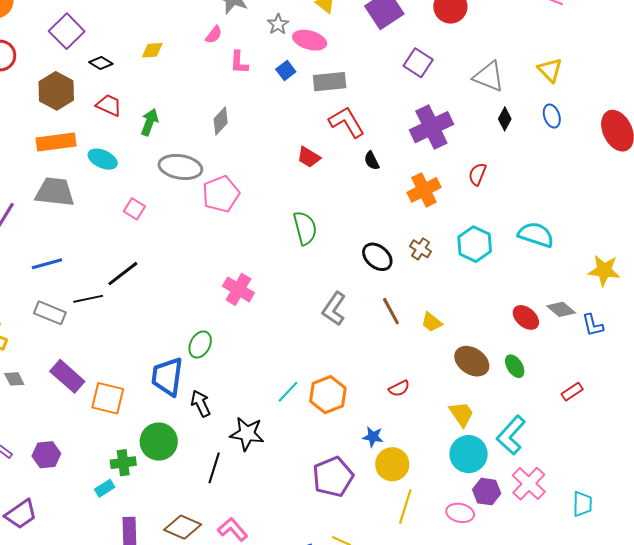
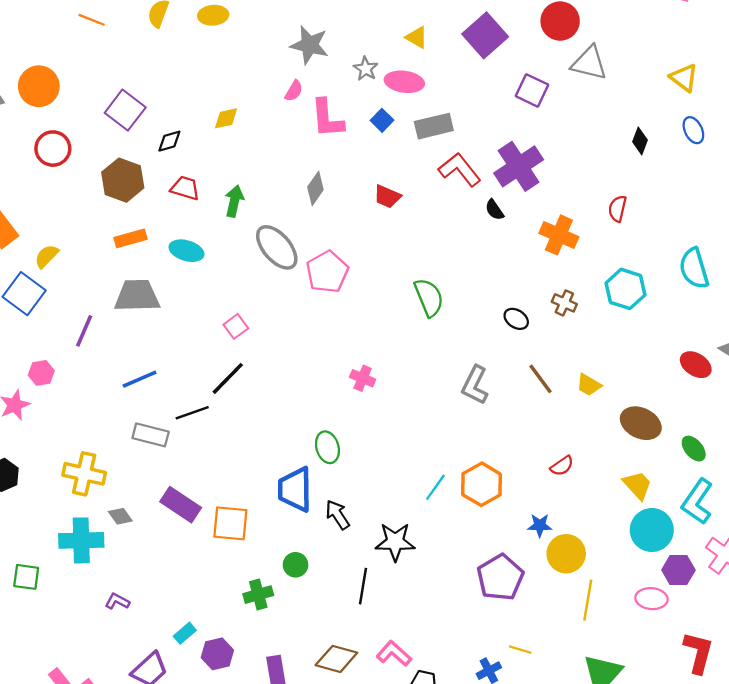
pink L-shape: (239, 62) -> (327, 118), size x1.5
black diamond: (101, 63) -> (169, 141), turned -40
gray triangle: (489, 76) -> (589, 63), moved
purple cross: (431, 127) -> (519, 166), moved
orange rectangle: (56, 142) -> (131, 238), size x0.7
red trapezoid: (309, 157) -> (387, 196), moved
gray ellipse: (180, 167) -> (277, 247), turned 48
orange cross: (424, 190) -> (559, 235), turned -32
pink square: (134, 209) -> (236, 326), moved, turned 30
cyan semicircle: (536, 235) -> (694, 268), turned -117
black ellipse: (377, 257) -> (516, 319), size x0.7
pink cross: (238, 289) -> (363, 378), size x0.7
green ellipse: (200, 345) -> (327, 447), turned -36
green ellipse: (515, 366) -> (694, 449), moved
green circle: (159, 442) -> (296, 565), size x0.6
purple hexagon: (46, 455) -> (217, 654), moved
cyan rectangle: (105, 488) -> (185, 633), moved

